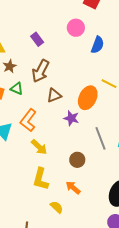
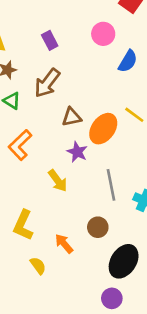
brown triangle: (54, 95) -> (72, 117), moved
yellow arrow: (39, 147) -> (58, 181), moved
brown circle: (77, 160) -> (98, 227), moved

